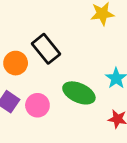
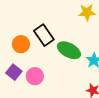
green ellipse: (79, 93) -> (69, 50), moved

